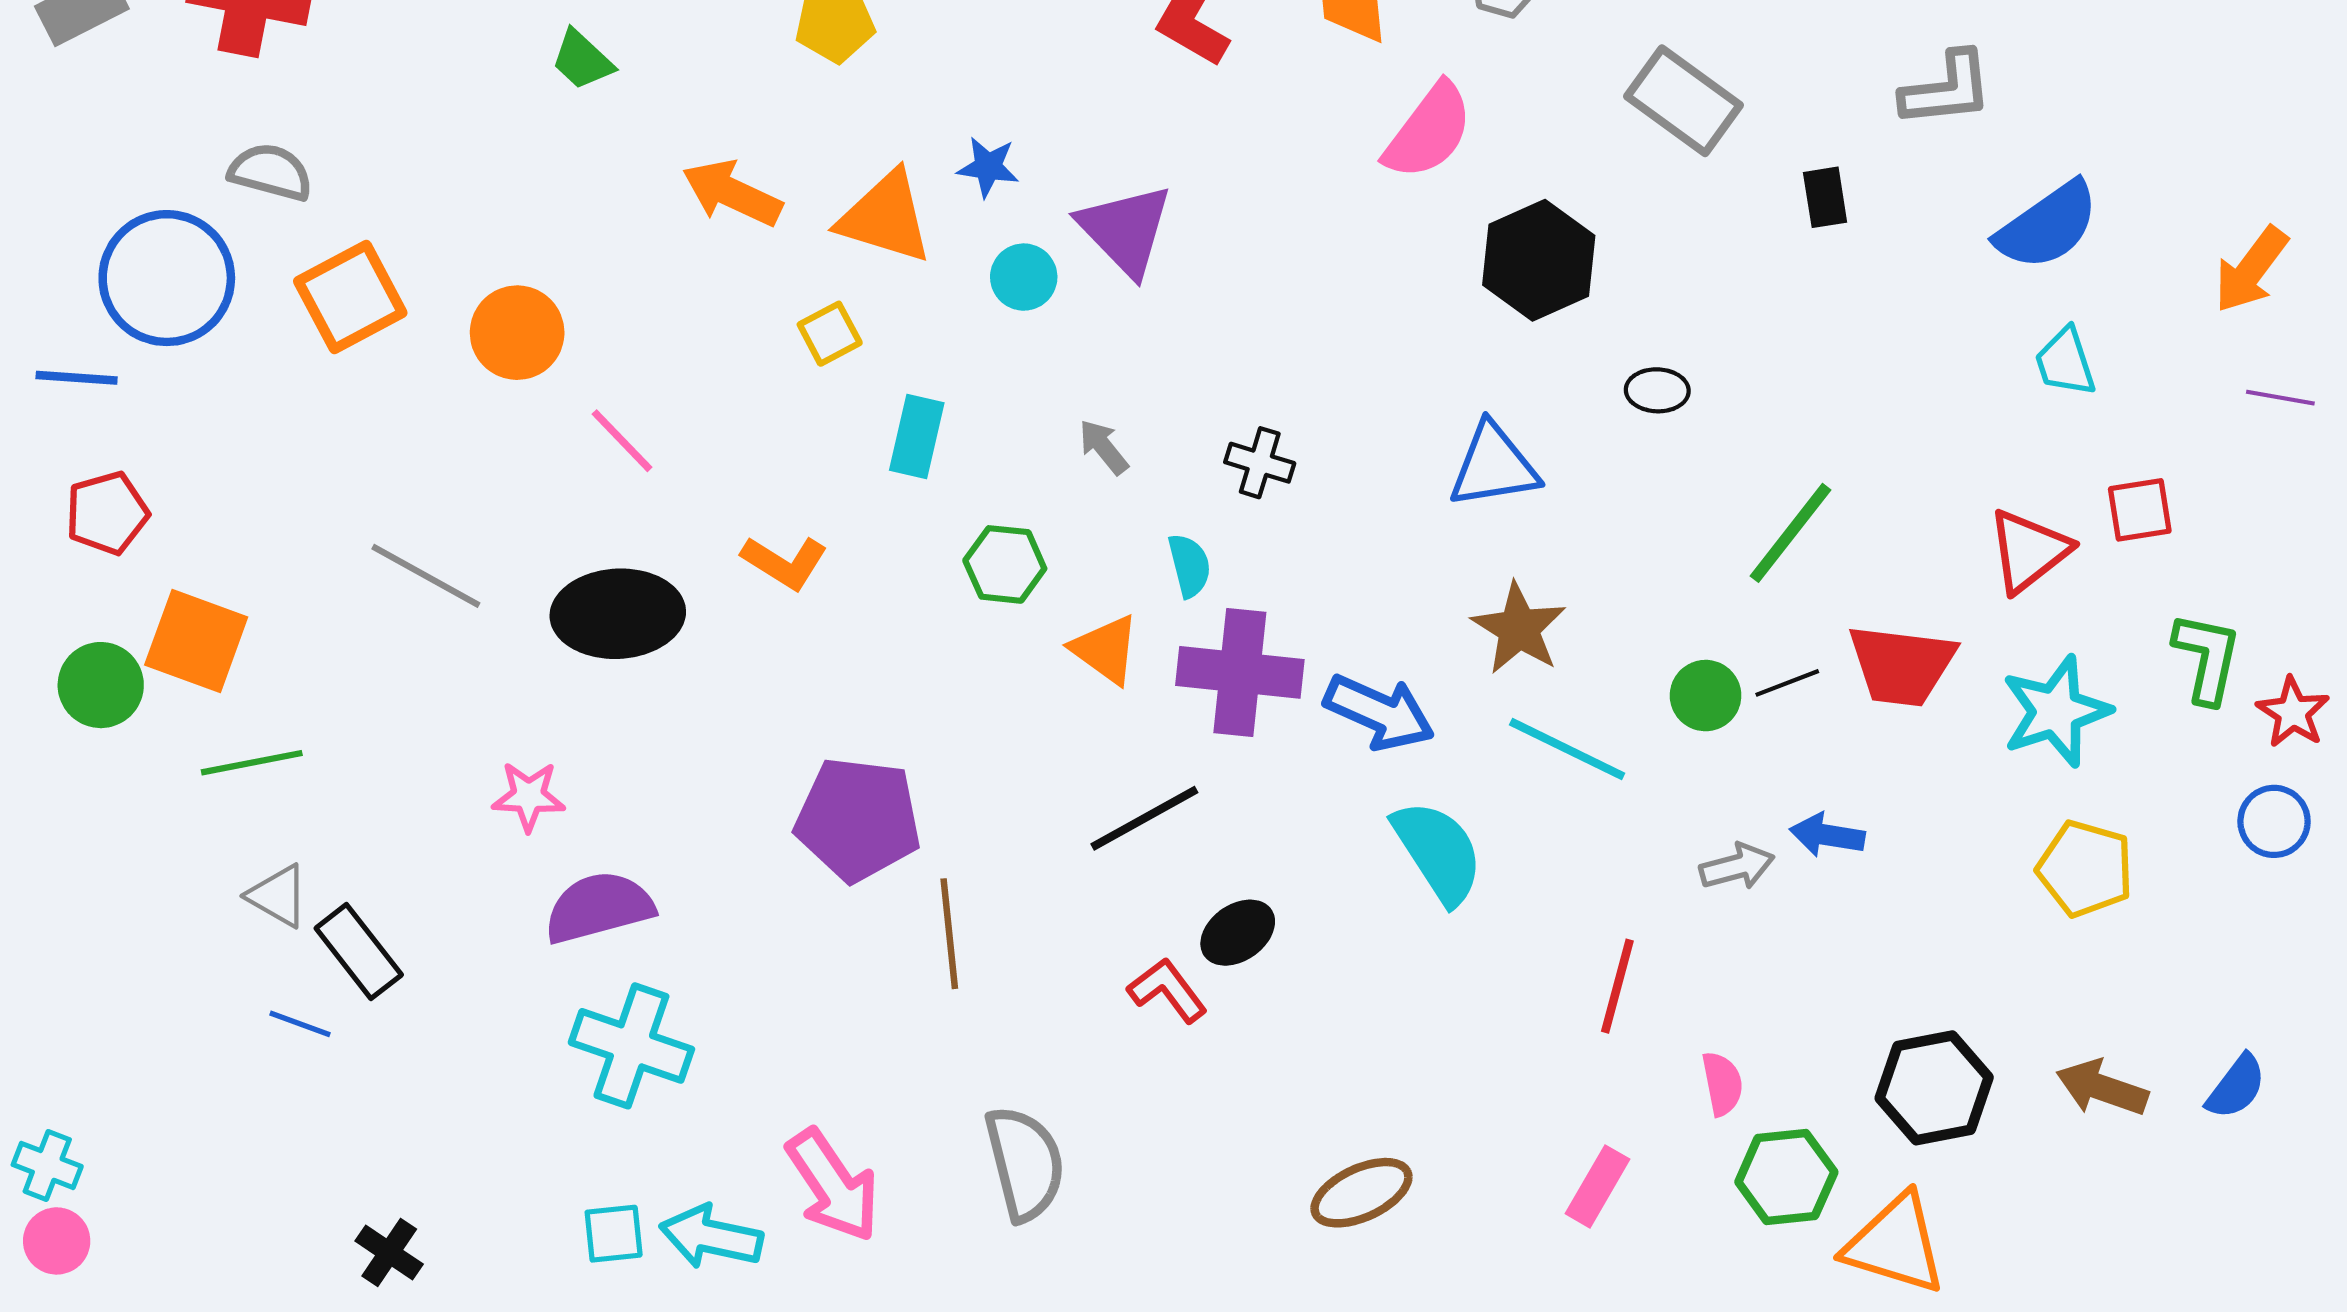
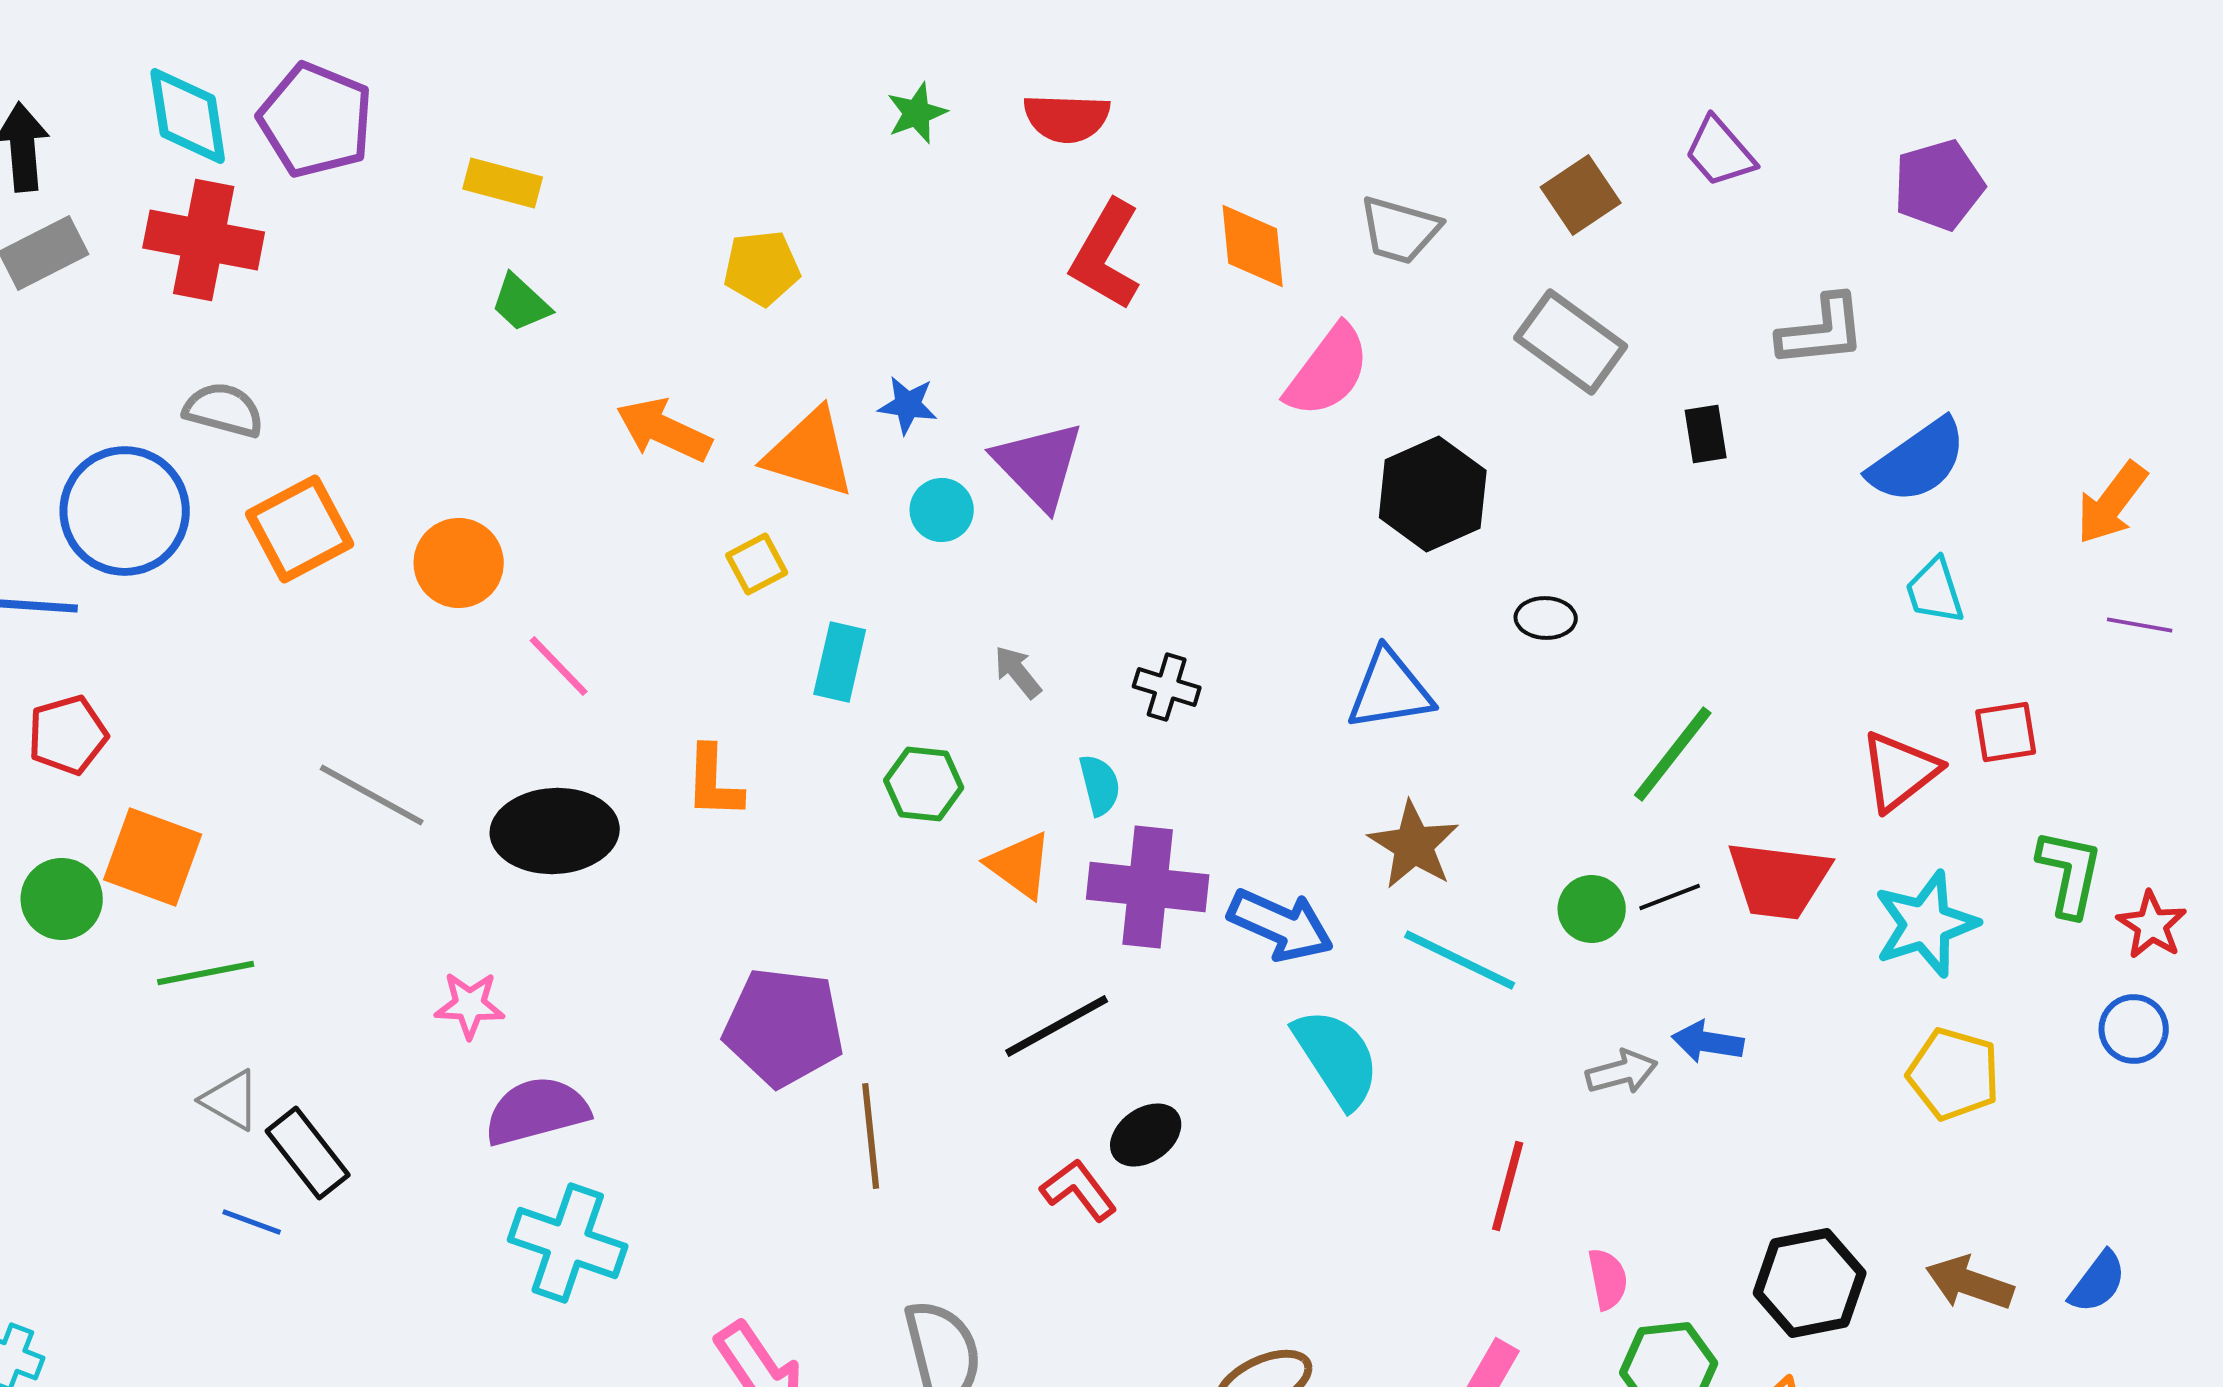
orange L-shape: (785, 562) -> (714, 782), turned 60

